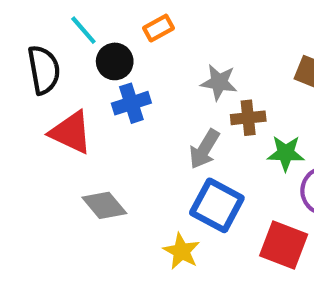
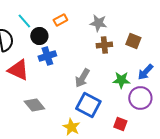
gray star: (219, 82) -> (98, 23), moved
brown cross: (248, 118) -> (104, 45), moved
red square: (284, 245) -> (120, 124), size x0.6

